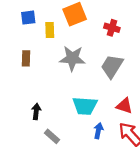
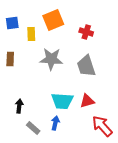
gray trapezoid: (112, 66) -> (86, 66), turned -50
red triangle: (124, 106) -> (87, 101), moved, turned -35
blue arrow: (98, 131) -> (55, 123), moved

